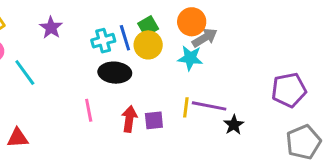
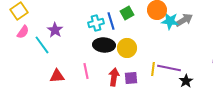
purple star: (51, 28) -> (55, 30), moved
gray arrow: (205, 38) -> (184, 20), moved
yellow circle: (148, 45) -> (127, 48), moved
cyan star: (190, 58) -> (170, 21), moved
red triangle: (18, 138) -> (57, 76), moved

